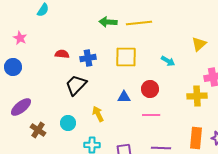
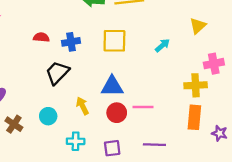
cyan arrow: (168, 61) -> (162, 45), turned -72
red circle: (150, 89) -> (117, 113), moved
blue triangle: (124, 97) -> (112, 86), size x1.5
orange rectangle: (196, 138) -> (194, 117), moved

